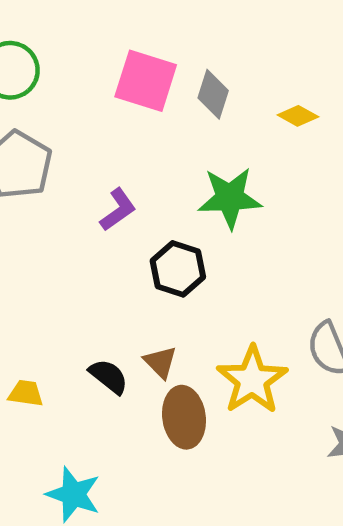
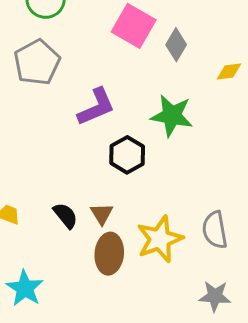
yellow diamond: (298, 116) -> (229, 72), turned -48
purple L-shape: (118, 210) -> (96, 107), size x1.4

